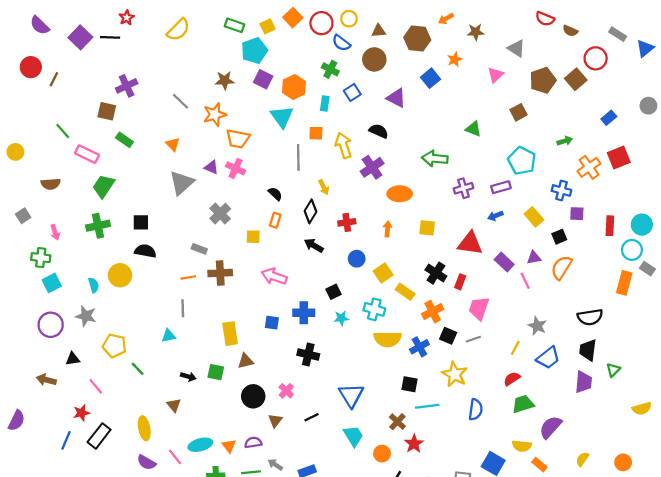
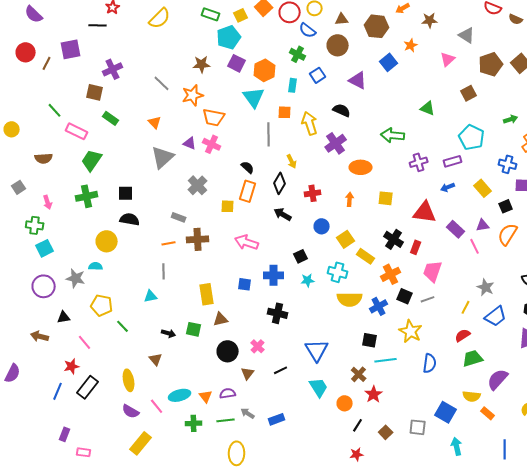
purple square: (80, 37) -> (71, 49), moved, turned 35
orange rectangle: (275, 220) -> (248, 191), size x1.5
cyan semicircle: (94, 285) -> (96, 266), moved, turned -72

